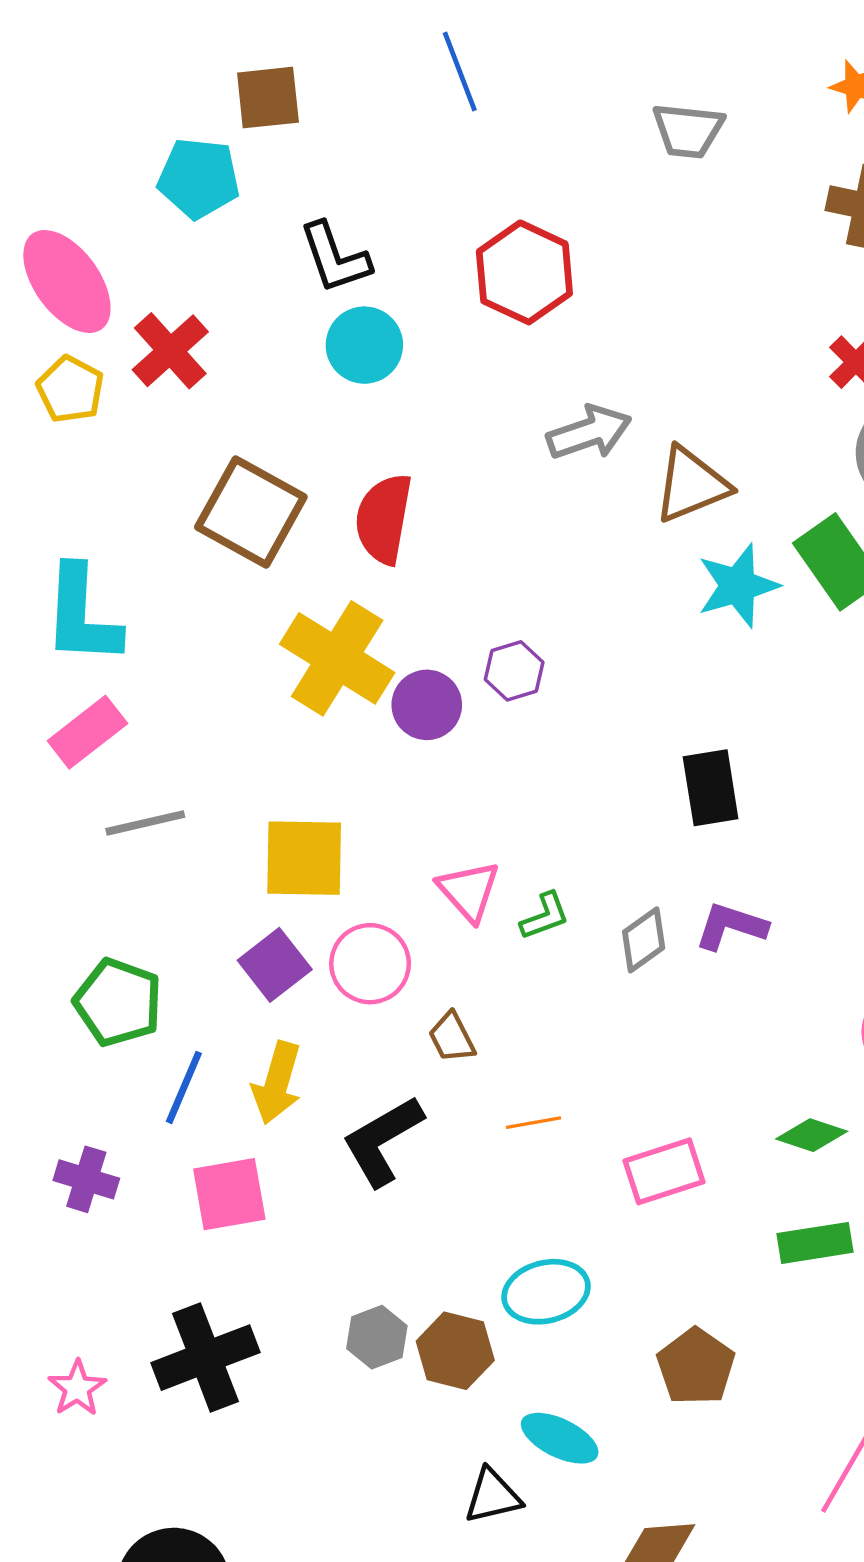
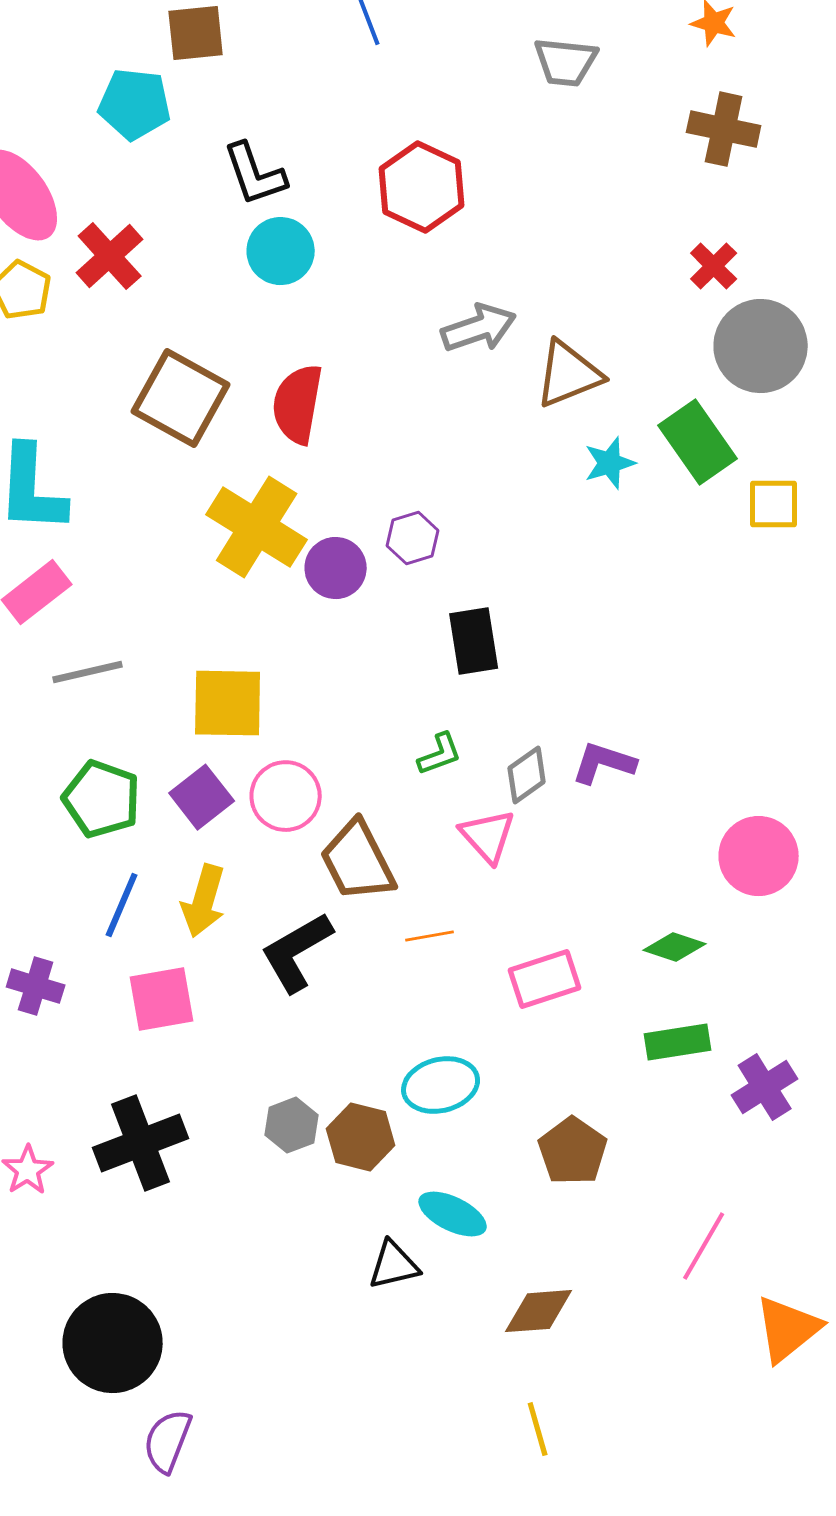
cyan star: (738, 586) -> (610, 463), size x0.7
black rectangle: (711, 788) -> (474, 641), moved
pink triangle: (469, 891) -> (488, 836), moved
green pentagon: (118, 1002) -> (102, 799), moved
brown trapezoid: (452, 1037) -> (358, 861), size x1.8

